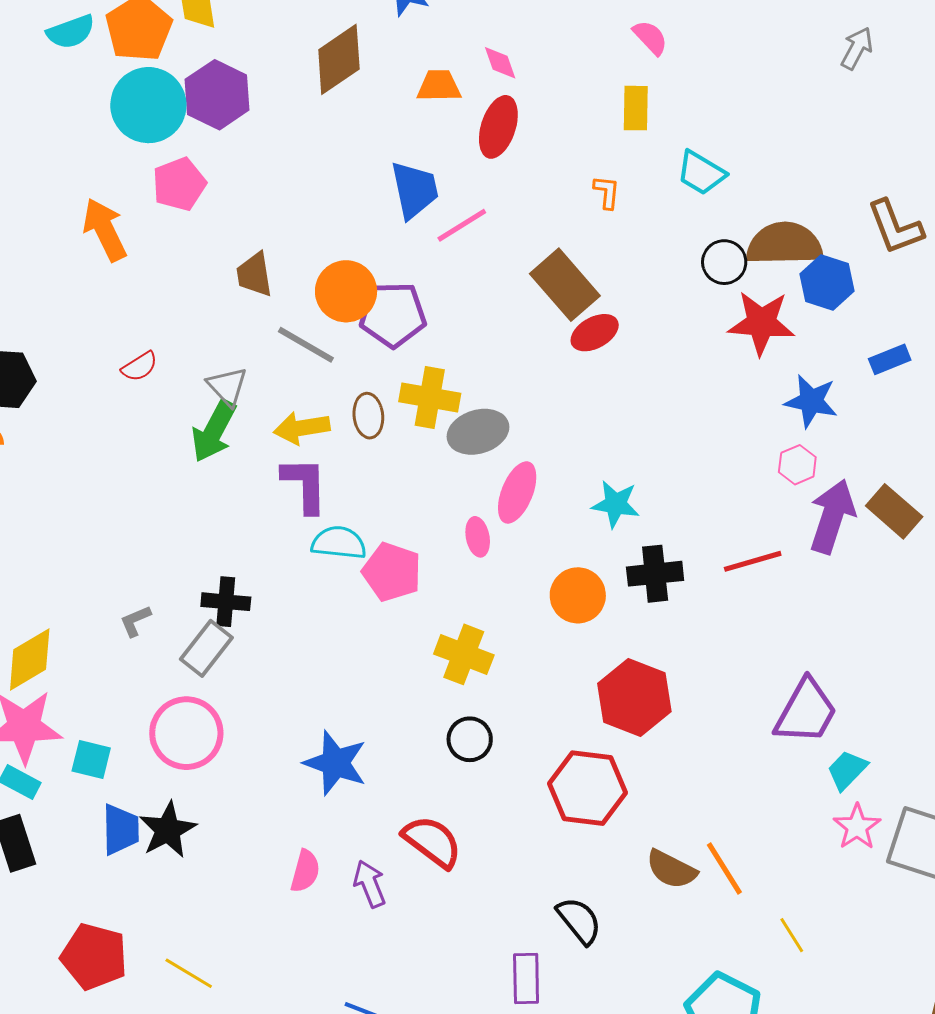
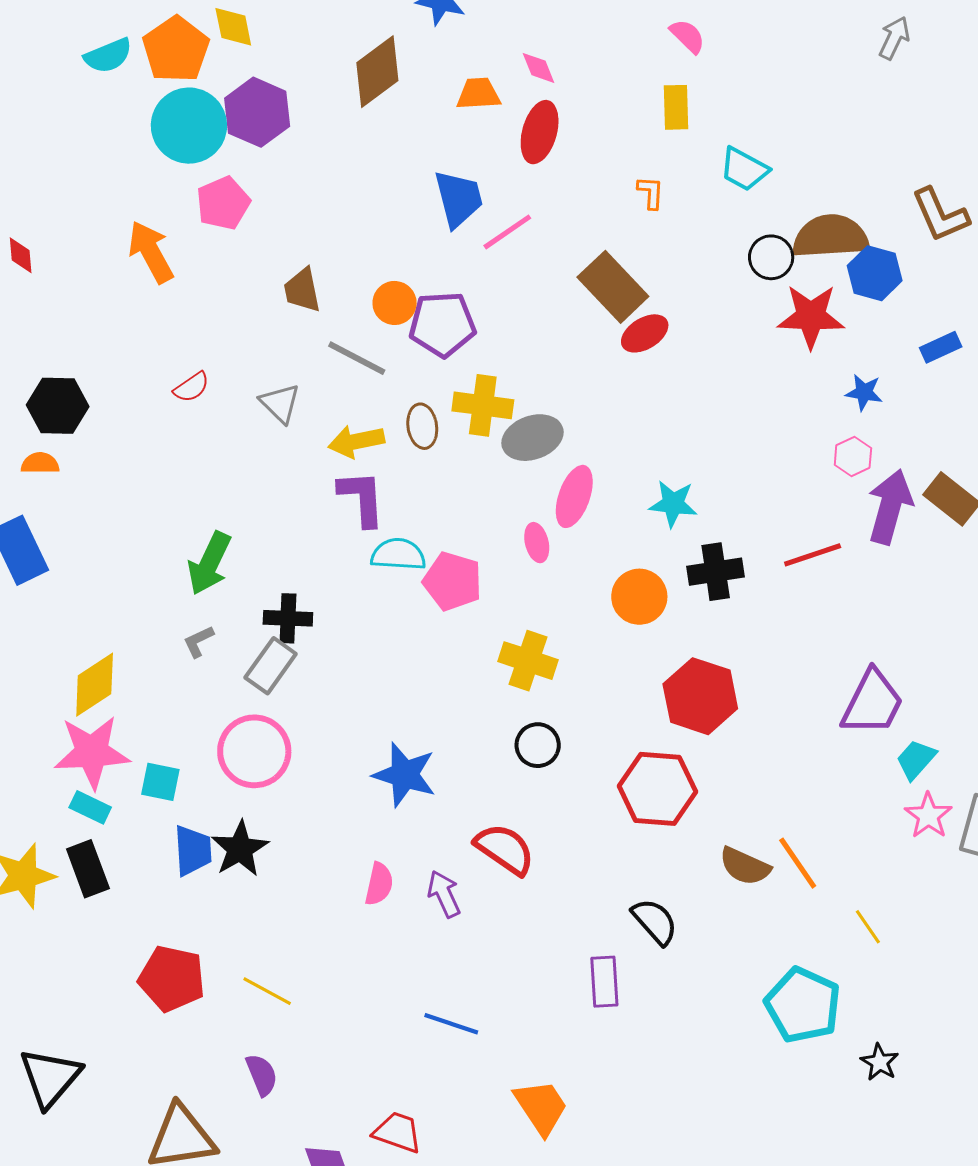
orange circle: (346, 291) -> (395, 303), size x0.7
blue star: (811, 401) -> (864, 392), size x0.7
green arrow: (214, 431) -> (209, 563), moved

